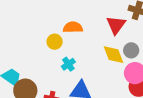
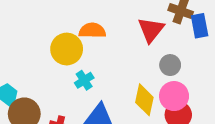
yellow circle: (55, 42) -> (67, 49), size x1.5
yellow diamond: (114, 55) -> (144, 100), moved, turned 30

